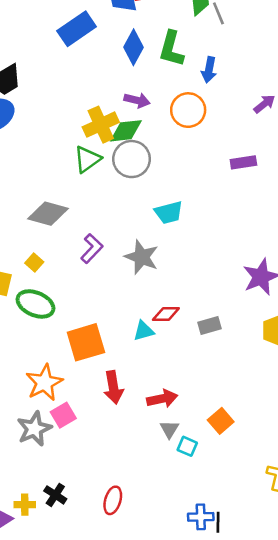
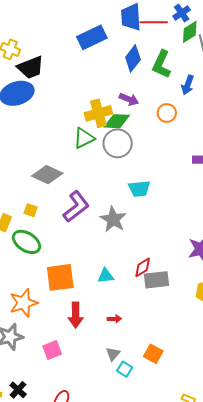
orange circle: (188, 110) -> (167, 113), size x0.7
purple L-shape: (92, 249) -> (76, 207), size x1.4
yellow square: (34, 263) -> (31, 210), turned -32
red diamond: (166, 314) -> (143, 267), moved, turned -40
gray rectangle: (210, 325) -> (156, 280), size x1.4
red arrow: (162, 399) -> (114, 319), moved, size x0.6
pink square: (63, 415) -> (52, 350), moved
orange square: (221, 421) -> (153, 354), turned -30

